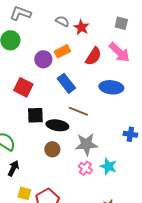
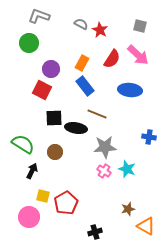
orange rectangle: (62, 51) -> (82, 63), moved, turned -35
purple circle: (43, 59) -> (51, 69), moved
brown circle: (52, 149) -> (55, 152), moved

